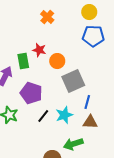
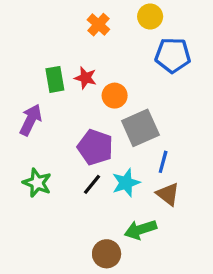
yellow circle: (89, 12) -> (150, 16), moved
green rectangle: (23, 61) -> (55, 79), moved
purple pentagon: (31, 93) -> (95, 147), moved
brown triangle: (90, 122) -> (168, 194), turned 35

